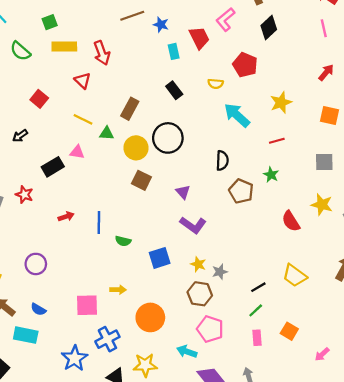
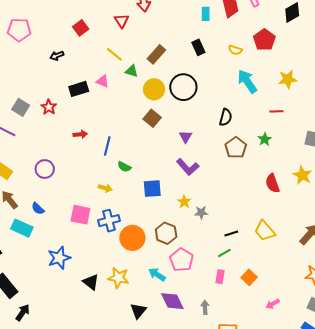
yellow arrow: (118, 290) -> (105, 188), moved
brown hexagon: (200, 294) -> (166, 233), moved
blue cross: (107, 339) -> (109, 221), moved

